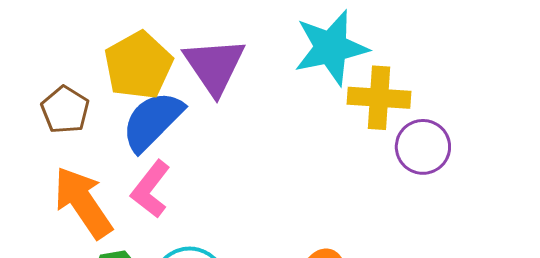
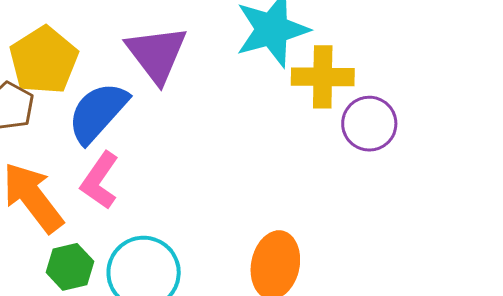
yellow pentagon: (138, 65) -> (44, 60), moved

